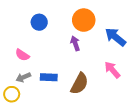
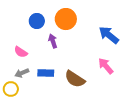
orange circle: (84, 20) -> (66, 19), moved
purple arrow: (75, 43) -> (53, 41), moved
brown semicircle: (79, 84) -> (75, 79), turned 95

